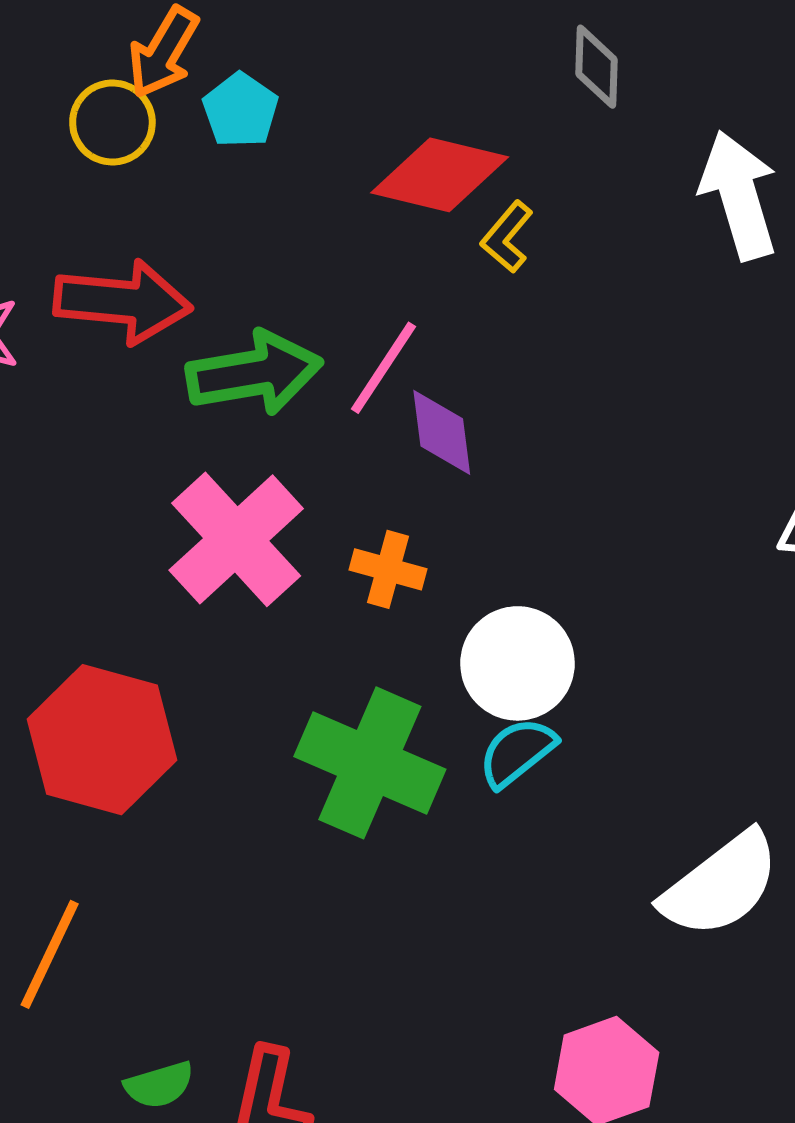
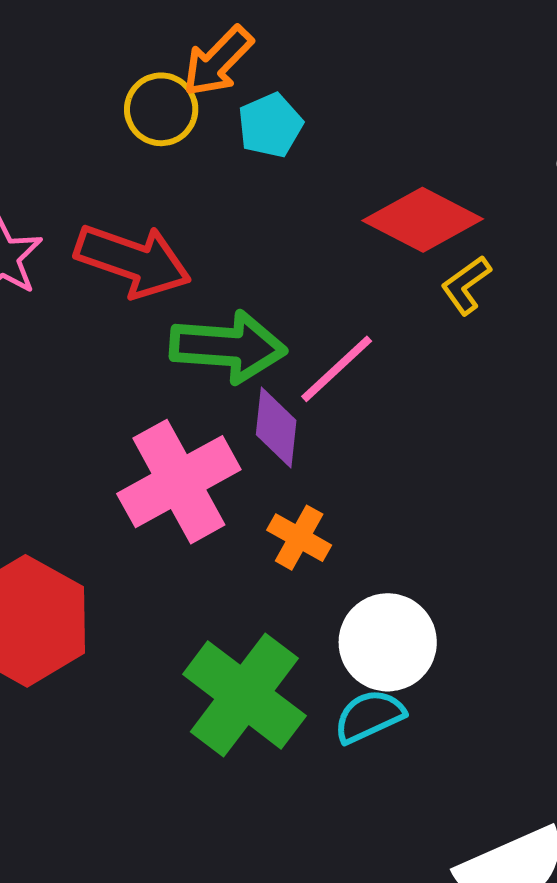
purple diamond: (442, 432) -> (276, 428), moved

